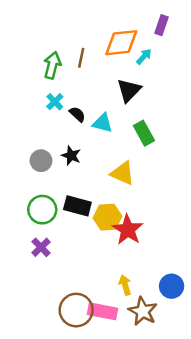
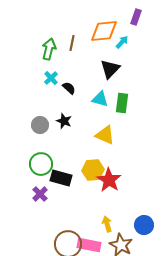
cyan triangle: (103, 123) -> (100, 99), moved
green rectangle: (144, 133) -> (122, 103), turned 36
black rectangle: (77, 206) -> (61, 178), moved

